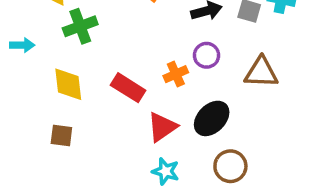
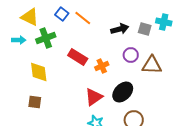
cyan arrow: (22, 45) -> (19, 40), moved
purple circle: (207, 55) -> (131, 55), moved
red rectangle: (128, 88) -> (78, 57), moved

